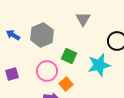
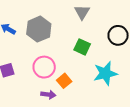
green square: (69, 56) -> (82, 47), moved
cyan star: (99, 65) -> (105, 73), moved

